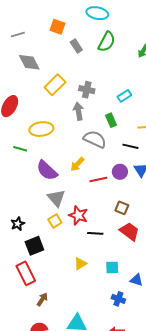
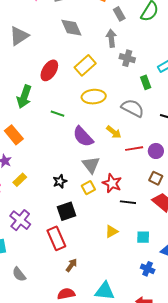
yellow rectangle: (55, 85) -> (85, 65), moved
gray arrow: (78, 111) -> (111, 38), moved
green rectangle: (111, 120) -> (146, 82), moved
yellow ellipse: (41, 129) -> (94, 97), moved
yellow arrow: (77, 164) -> (114, 132), turned -98
purple circle: (120, 172) -> (156, 151), moved
black star: (18, 224) -> (60, 181), moved

